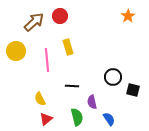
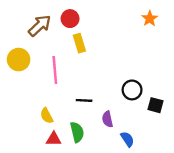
yellow rectangle: (68, 47) -> (79, 43), moved
green semicircle: (77, 117) -> (77, 132), moved
red triangle: (46, 119) -> (54, 139), turned 40

